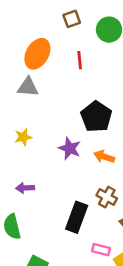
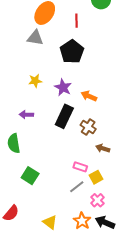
black pentagon: (96, 117) -> (72, 52), moved
yellow star: (23, 137) -> (35, 81), moved
black rectangle: (77, 217) -> (64, 116), moved

